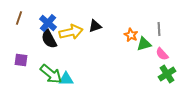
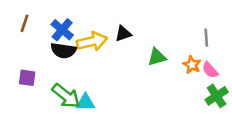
orange star: (131, 35) -> (192, 65), moved
black semicircle: (49, 39) -> (63, 51), turned -54
green triangle: (144, 44) -> (157, 57), moved

